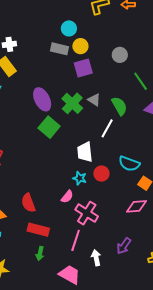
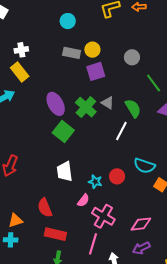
cyan circle: (69, 28) -> (68, 21), moved
white trapezoid: (85, 152) -> (65, 171), moved
pink diamond: (137, 206) -> (141, 224), moved
purple arrow: (124, 246) -> (141, 248), turned 30

